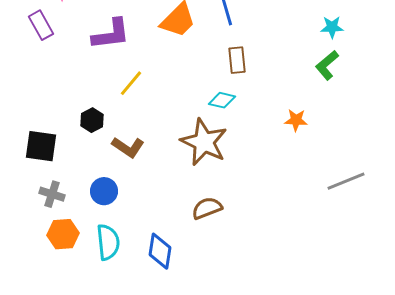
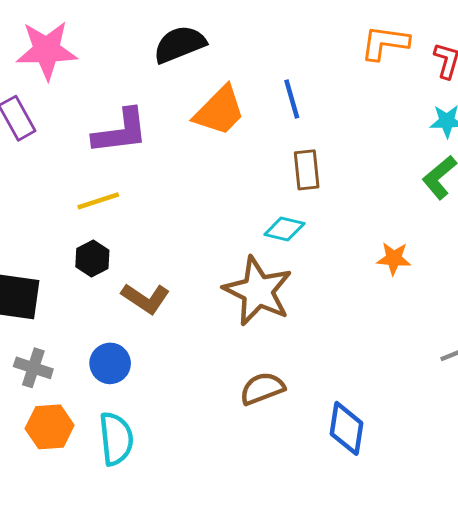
yellow line: (131, 83) -> (98, 201), moved, turned 32
blue diamond: (160, 251) -> (346, 428), moved

